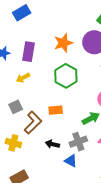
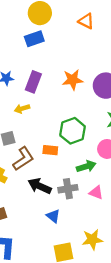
green hexagon: (66, 76) -> (73, 131), moved
black arrow: (52, 144) -> (40, 186), size x1.5
blue triangle: (71, 161) -> (53, 216), moved

